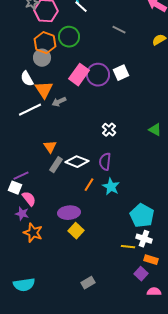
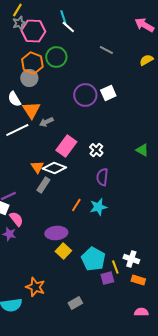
pink rectangle: (79, 75) -> (66, 146), moved
white diamond: (77, 162) -> (54, 168), moved
purple semicircle: (105, 162) -> (102, 177), moved
cyan star: (111, 187) -> (98, 207), turned 30
cyan pentagon: (142, 216) -> (93, 259), moved
orange star: (33, 233) -> (35, 287), moved
yellow line: (128, 247) -> (115, 267), turned 64
purple square: (141, 274) -> (107, 278), moved, turned 32

